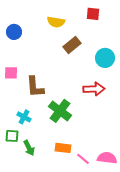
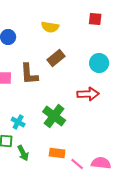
red square: (93, 14) -> (95, 19), moved
brown rectangle: (72, 45) -> (56, 58), moved
brown L-shape: (35, 87) -> (29, 74), moved

